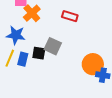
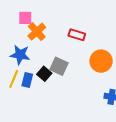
black square: (39, 53) -> (44, 74), turned 32
orange circle: (93, 64) -> (101, 61), moved

